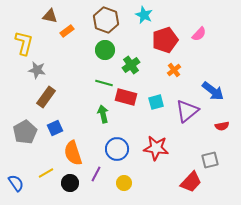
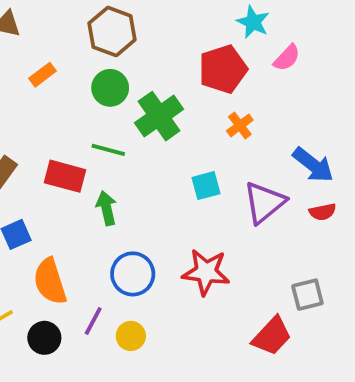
cyan star: (144, 15) -> (253, 22), moved
orange rectangle: (67, 31) -> (42, 75), moved
green cross: (131, 65) -> (159, 116), size x1.4
red rectangle: (126, 97) -> (65, 176), moved
red semicircle: (222, 126) -> (323, 212), moved
yellow circle: (124, 183) -> (131, 336), moved

